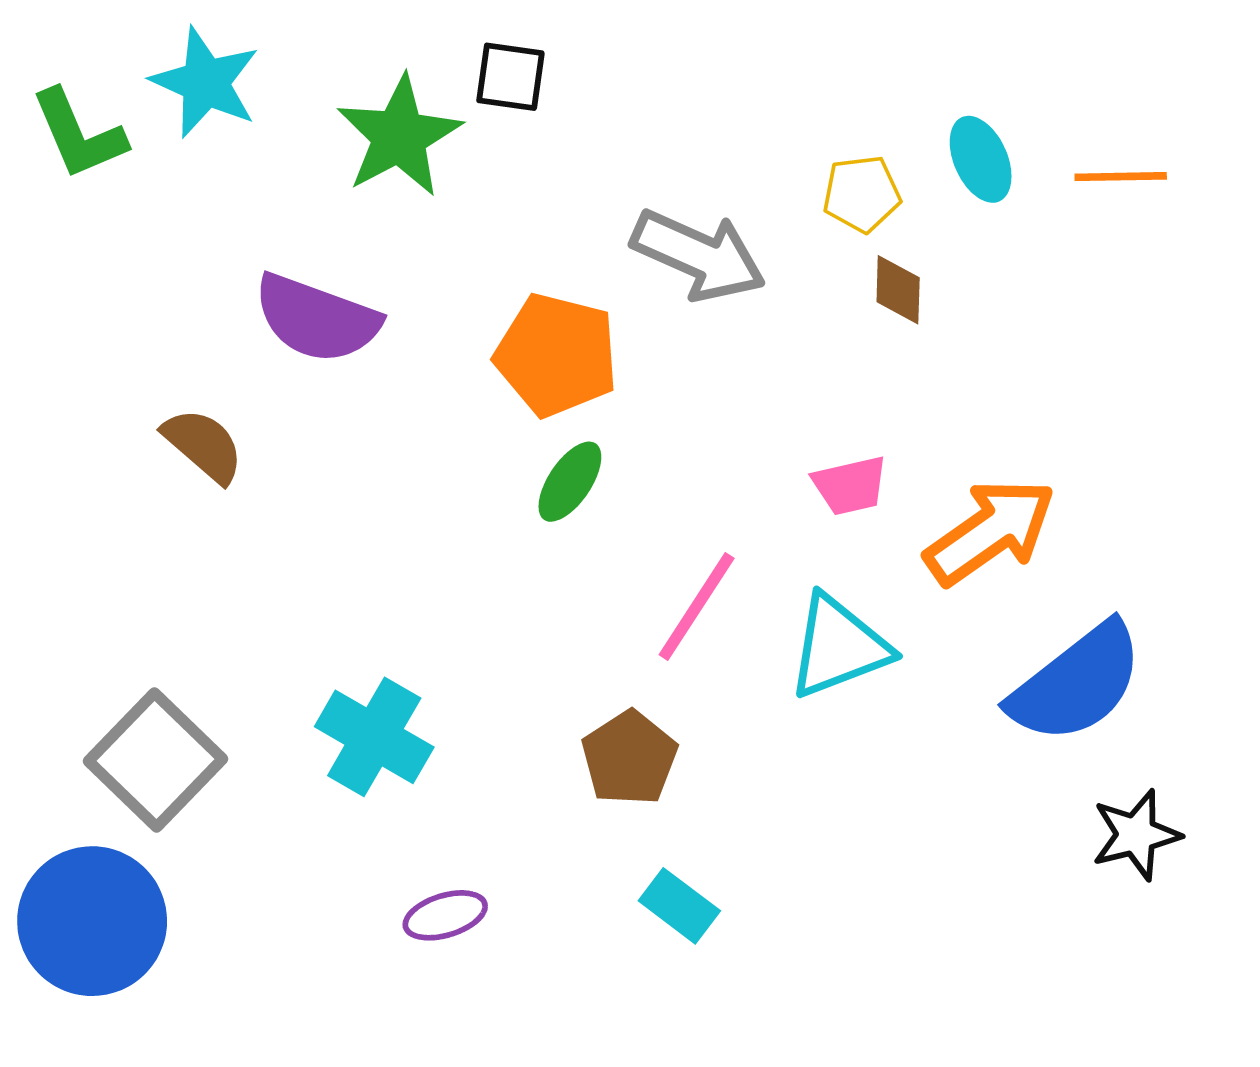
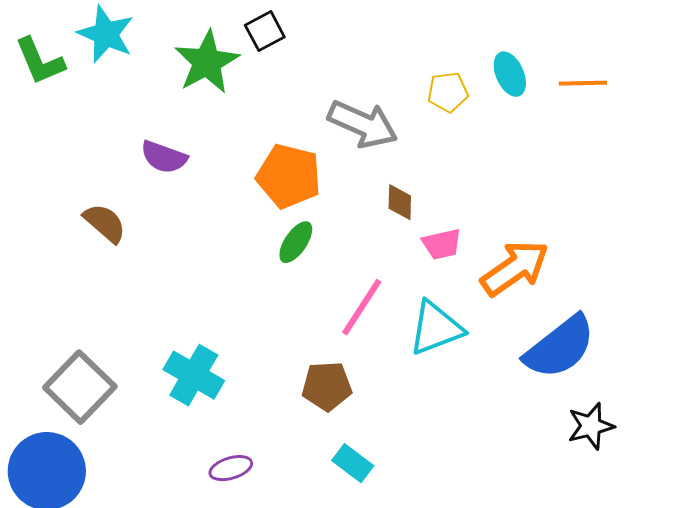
black square: (510, 77) -> (265, 31), turned -36
brown diamond: (898, 290) -> (400, 202), moved
purple semicircle: (317, 319) -> (164, 157), size x0.7
brown pentagon: (629, 758) -> (327, 386), turned 30

